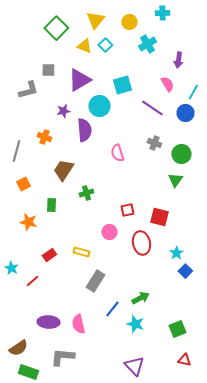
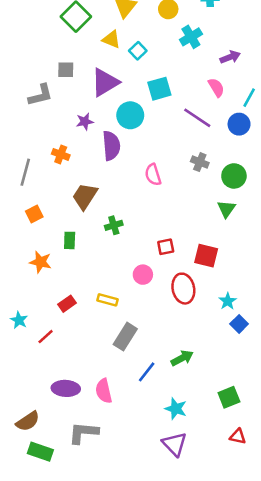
cyan square: (105, 45) -> (138, 51), moved
purple arrow: (178, 60) -> (230, 57), turned -119
cyan star: (135, 324) -> (176, 409), moved

